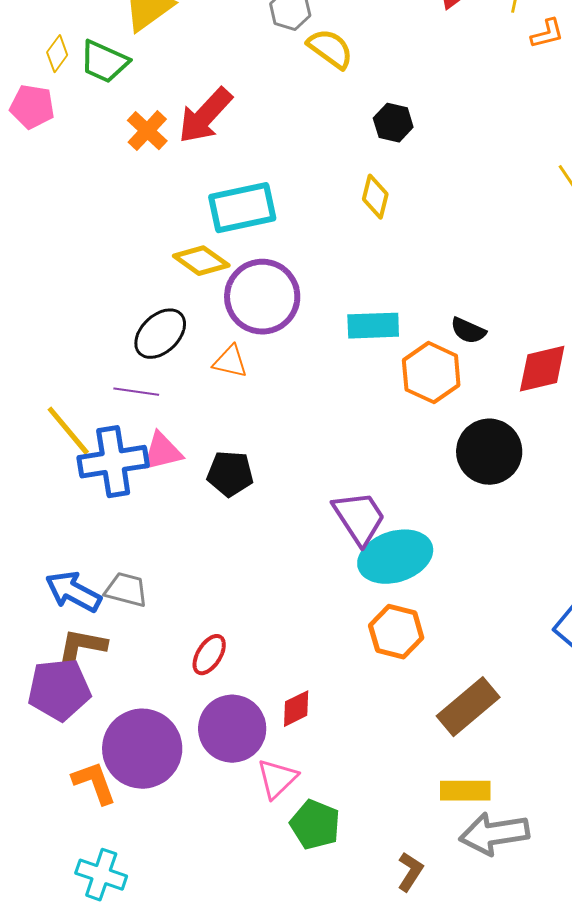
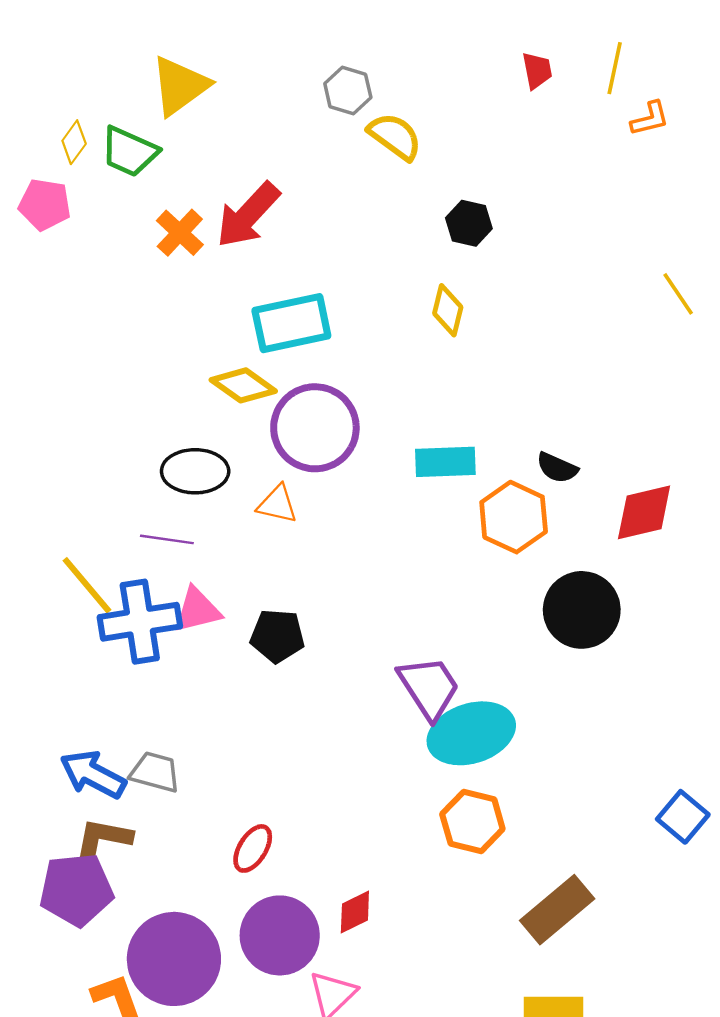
black ellipse: (160, 334) -> (195, 471), turned 44

